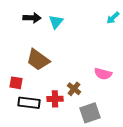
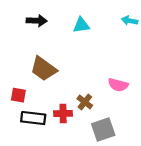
cyan arrow: (113, 18) -> (130, 21), turned 56
cyan triangle: (56, 22) -> (81, 25), moved, turned 42

